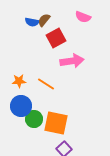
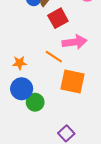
orange line: (46, 84) -> (54, 57), moved
orange square: (56, 123) -> (72, 81), moved

